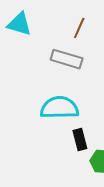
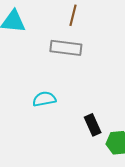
cyan semicircle: (59, 108) -> (44, 99), moved, size x0.6

